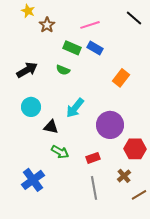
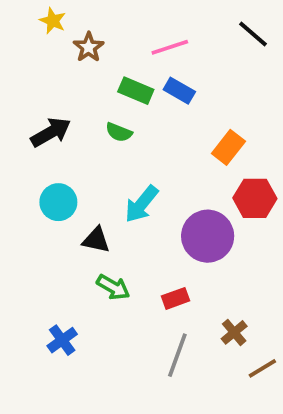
red hexagon: (135, 149) -> (255, 198), moved
blue cross: (33, 180) -> (62, 340), size x0.7
gray line: (94, 188) -> (177, 355), turned 30

